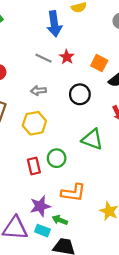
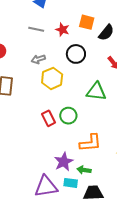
red star: (67, 57) -> (62, 30), moved
yellow hexagon: (34, 123) -> (52, 78), moved
red rectangle: (34, 166) -> (49, 118), moved

